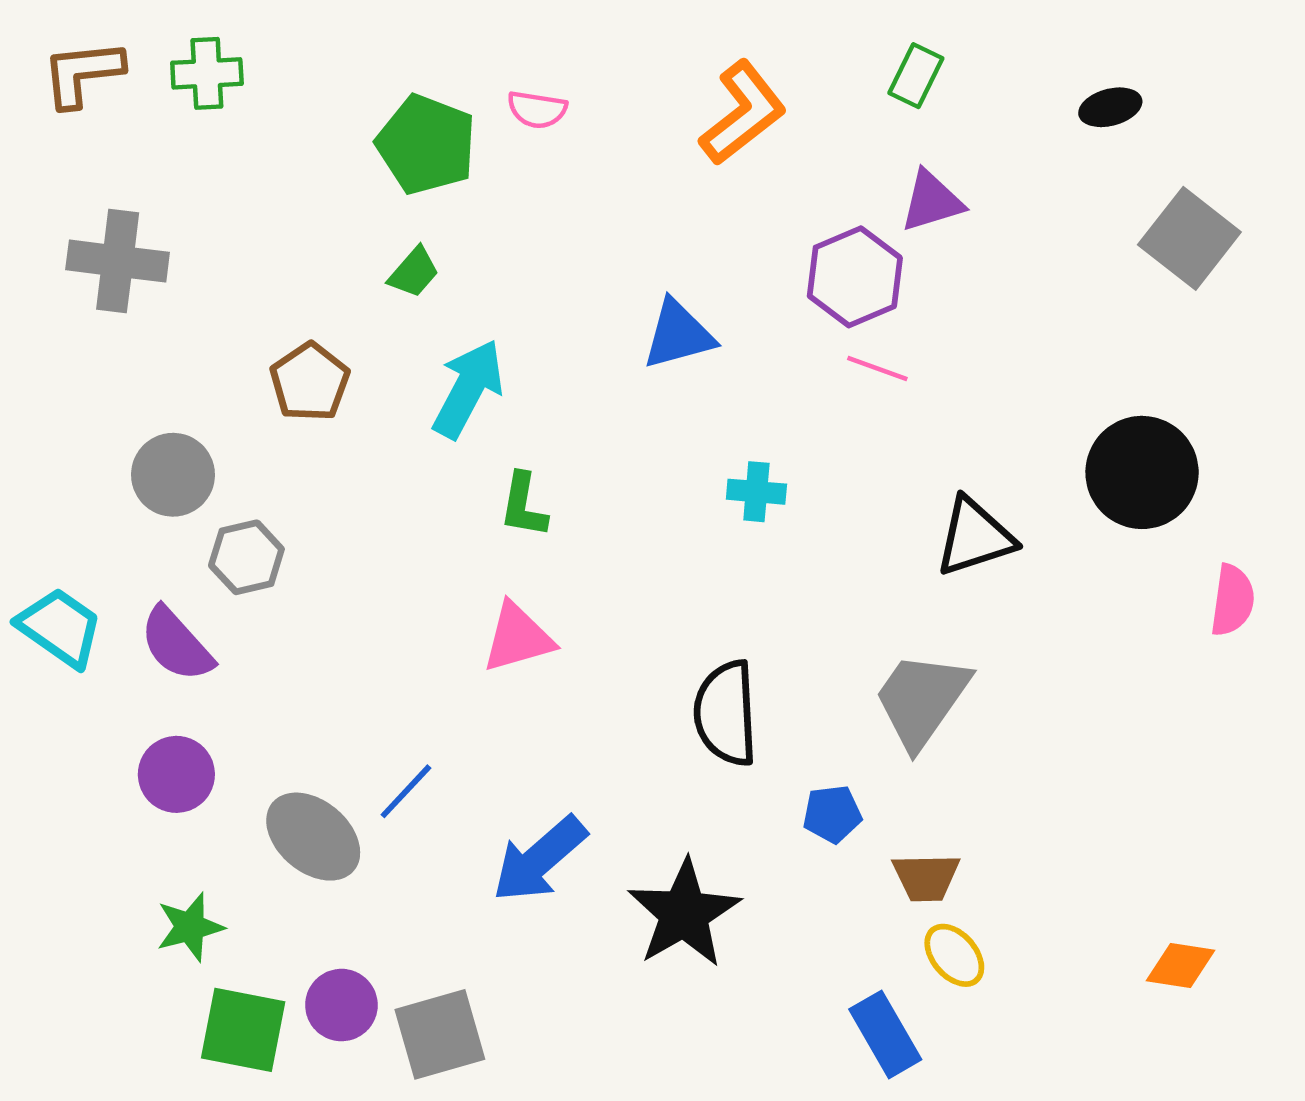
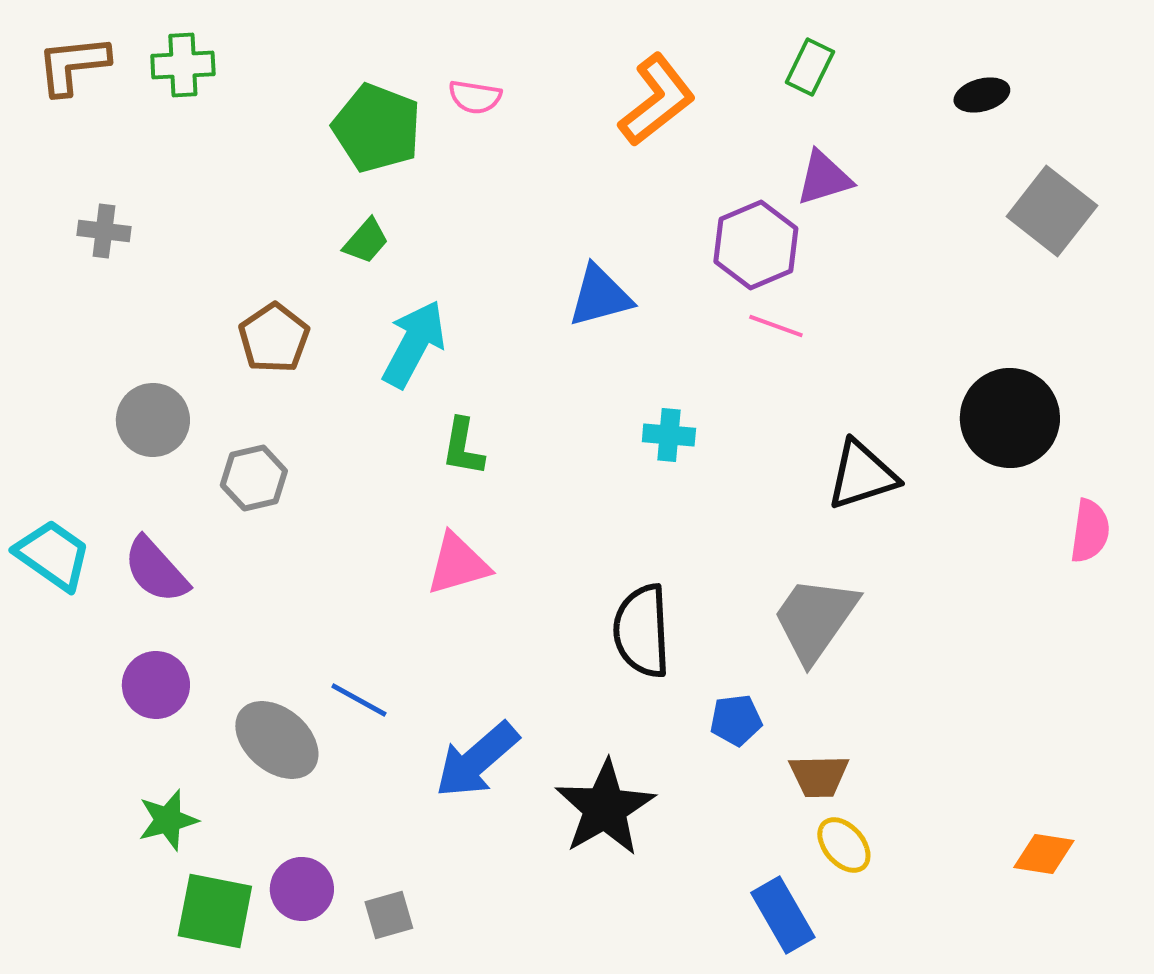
gray cross: (118, 261) -> (104, 231), size x0.6
gray hexagon: (246, 557) -> (254, 478), moved
blue line: (406, 791) -> (359, 700), turned 76
gray square: (440, 1034) -> (389, 915), size x0.6

